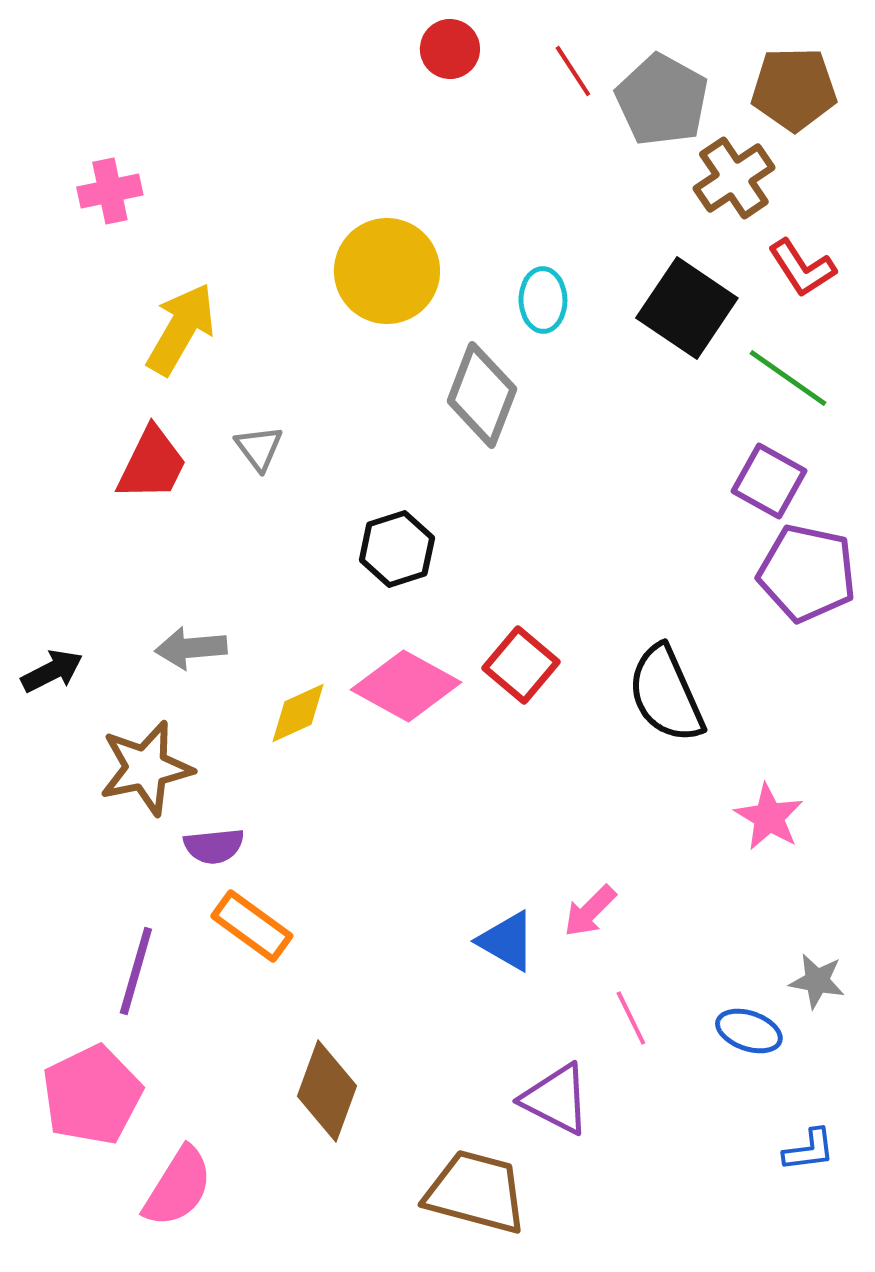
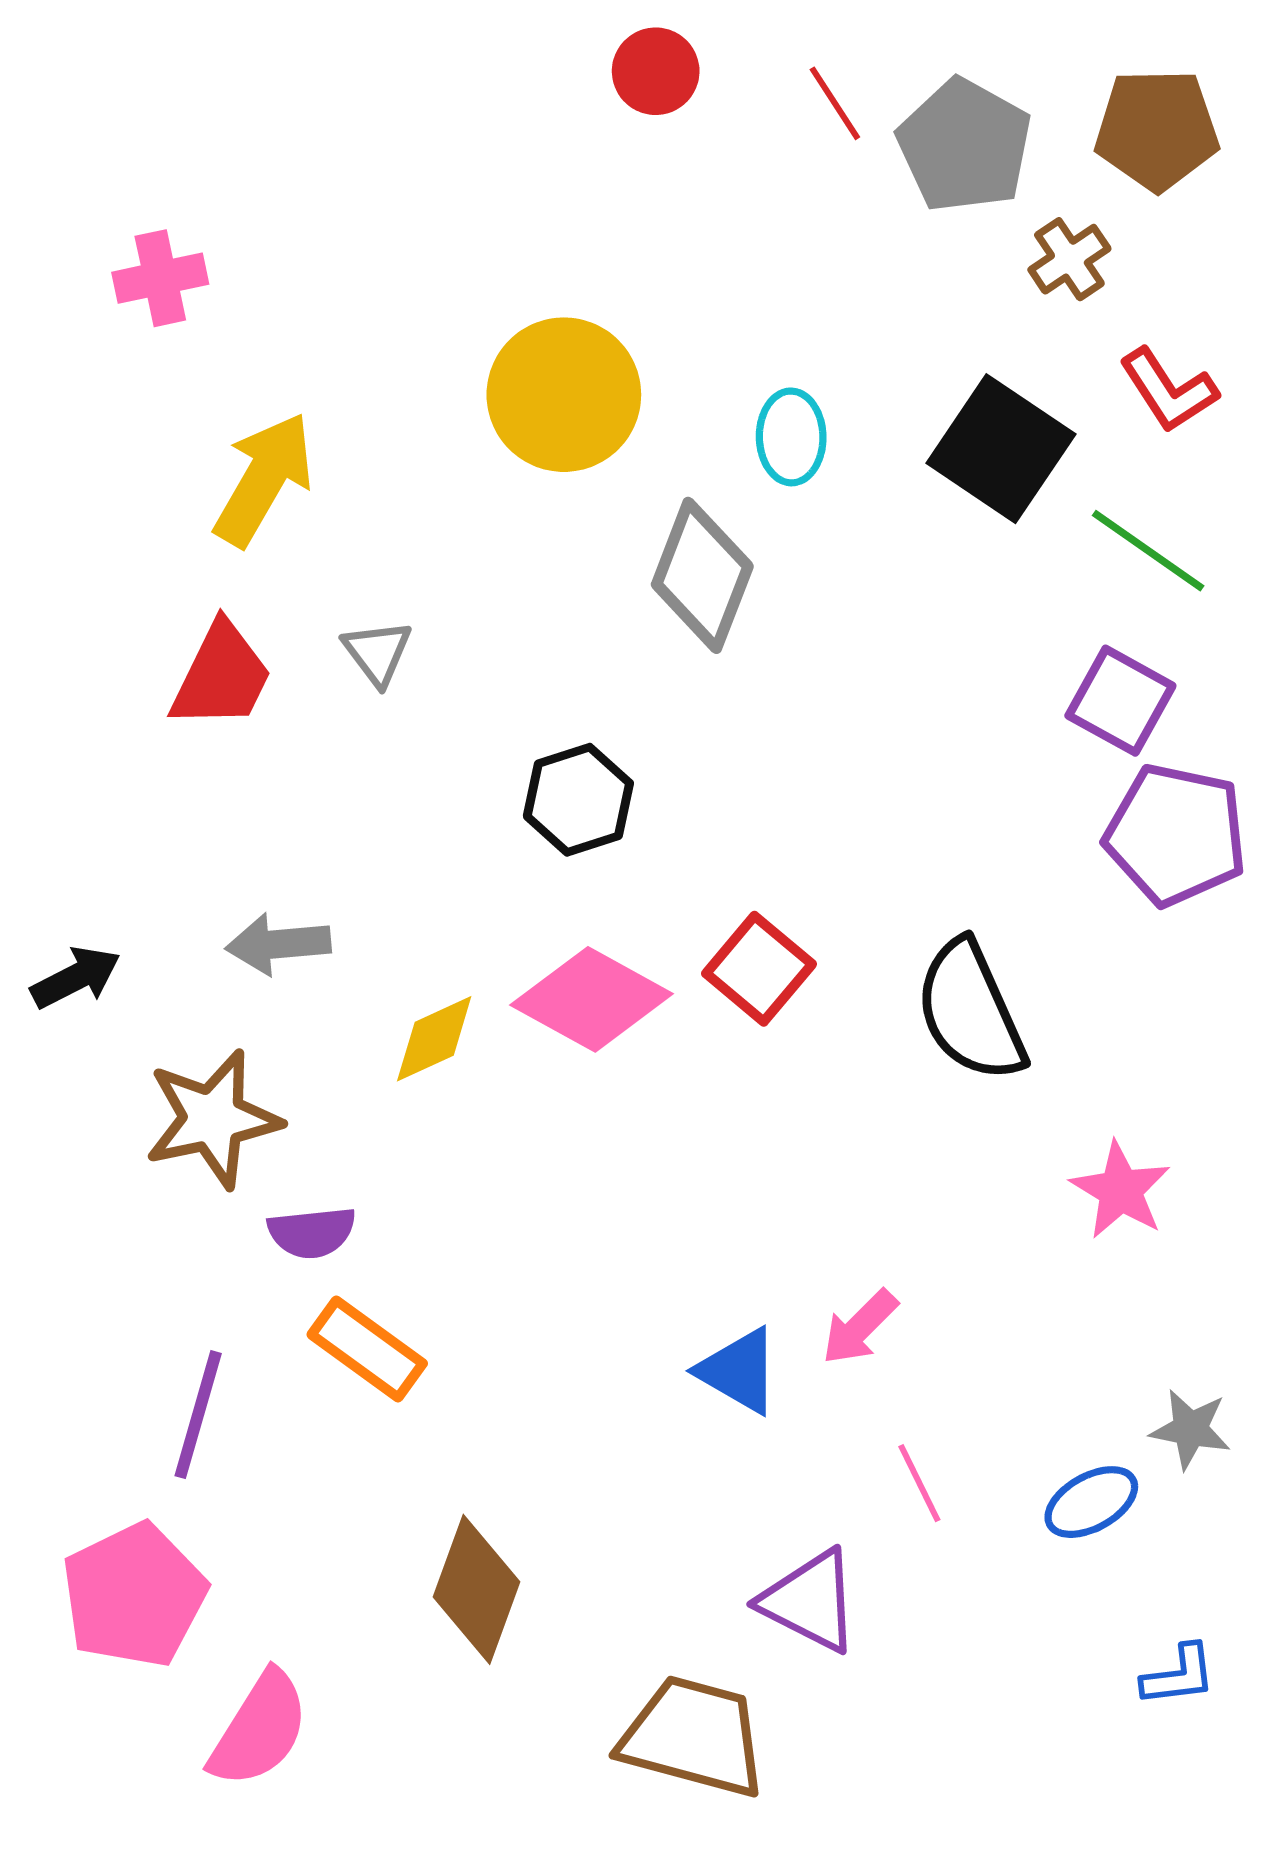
brown cross: (734, 178) -> (1069, 259), size x0.7
blue ellipse: (749, 1031) -> (1091, 1502), turned -48

